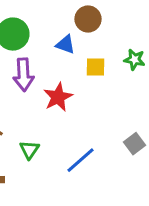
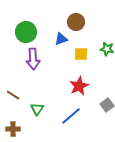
blue triangle: (65, 45) -> (61, 39), turned -40
red star: (58, 97) -> (79, 86), moved

